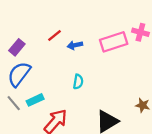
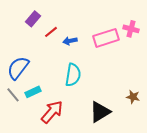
purple rectangle: (17, 47) -> (33, 19), moved
cyan semicircle: (78, 82) -> (73, 75), size x1.6

